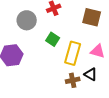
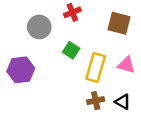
black triangle: (91, 74) -> (123, 102), moved

